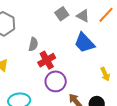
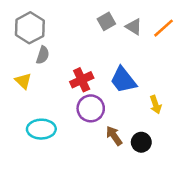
blue trapezoid: (84, 43) -> (123, 80), moved
gray semicircle: (33, 44) -> (43, 55), moved

